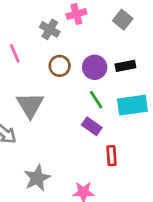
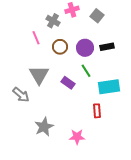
gray square: (123, 20) -> (97, 16), moved
pink line: (15, 53) -> (36, 38), moved
cyan rectangle: (132, 105) -> (109, 87), moved
purple rectangle: (92, 126) -> (68, 83), moved

